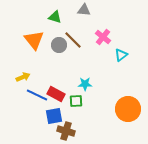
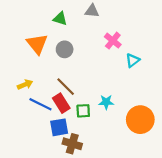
brown line: (73, 40) -> (66, 87), moved
cyan star: (85, 84) -> (106, 102), moved
red rectangle: (56, 94) -> (61, 103), turned 30

